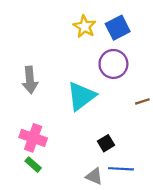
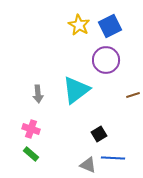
gray arrow: (30, 80) -> (38, 94), moved, size x0.7
pink cross: (33, 138) -> (31, 129), size x0.7

